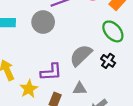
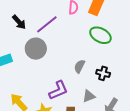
gray semicircle: (81, 55) -> (80, 66), size x0.6
black cross: (108, 61) -> (103, 73), moved

